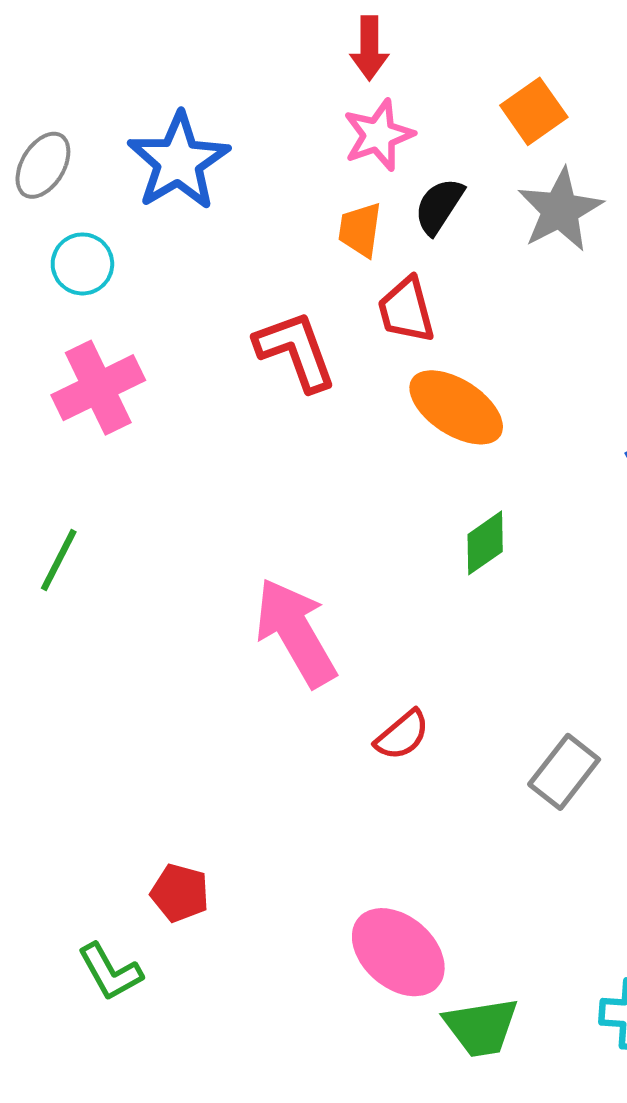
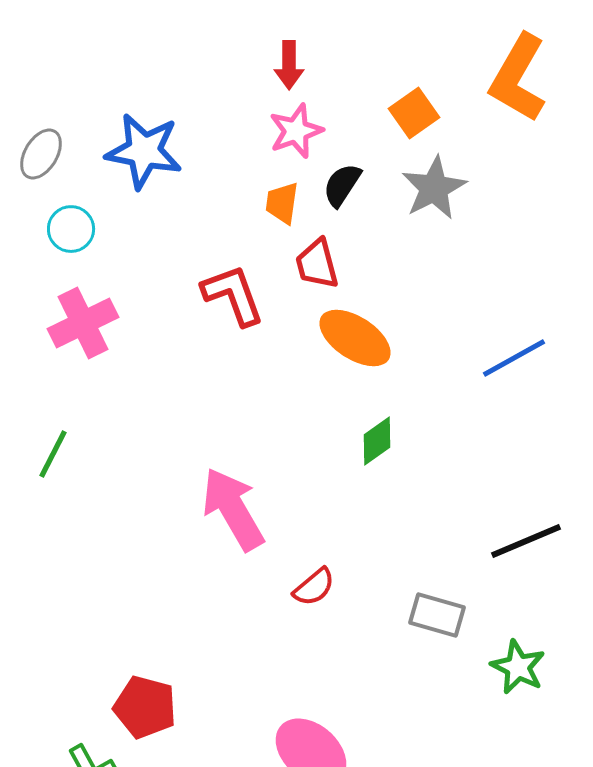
blue star: (179, 161) -> (144, 151), turned -30
gray rectangle: (564, 772) -> (437, 615), turned 68
red pentagon: (180, 893) -> (145, 707), size x1.4

